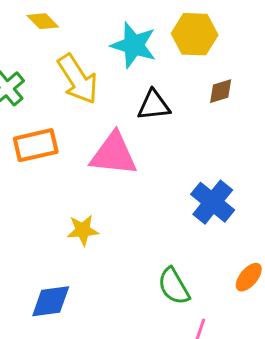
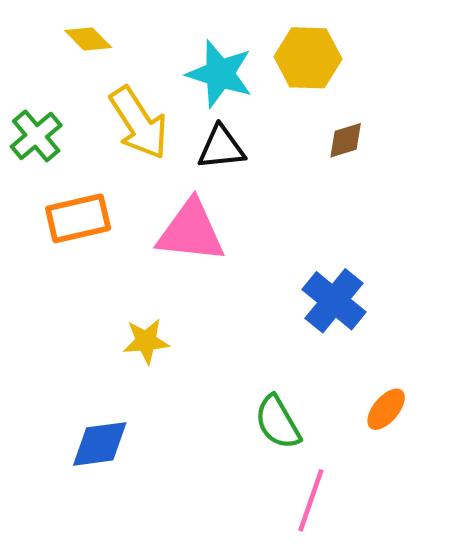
black triangle: (154, 105) -> (221, 147), moved

